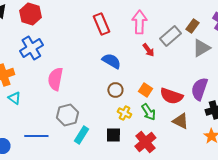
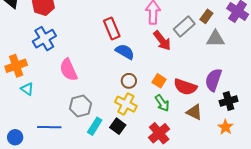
red rectangle: (101, 24) -> (112, 29), moved
gray triangle: (201, 48) -> (215, 39), turned 30
red arrow: (148, 50) -> (162, 41), size x1.5
pink semicircle: (55, 79) -> (68, 70), turned -35
yellow cross: (124, 113) -> (126, 104), moved, size x1.5
black square: (113, 135) -> (118, 126), moved, turned 35

